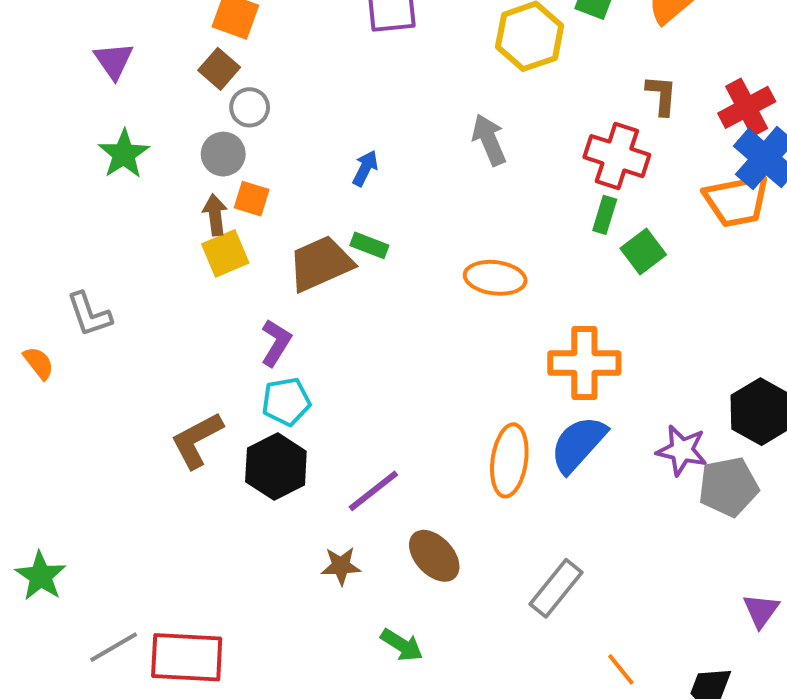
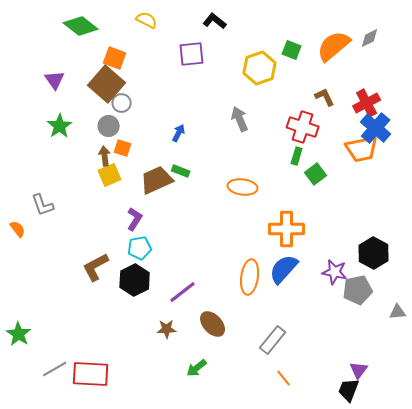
brown square: (219, 69) -> (107, 84), size x1.8
brown L-shape: (661, 95) -> (325, 97), turned -30
purple triangle: (761, 611) -> (359, 370), moved
green arrow: (402, 645) -> (197, 368), turned 110
orange line: (621, 669) -> (284, 378), moved

